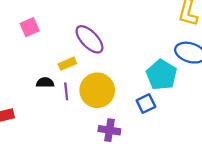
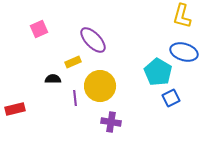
purple line: (66, 91) -> (75, 98), moved
blue square: (146, 104) -> (171, 98), moved

